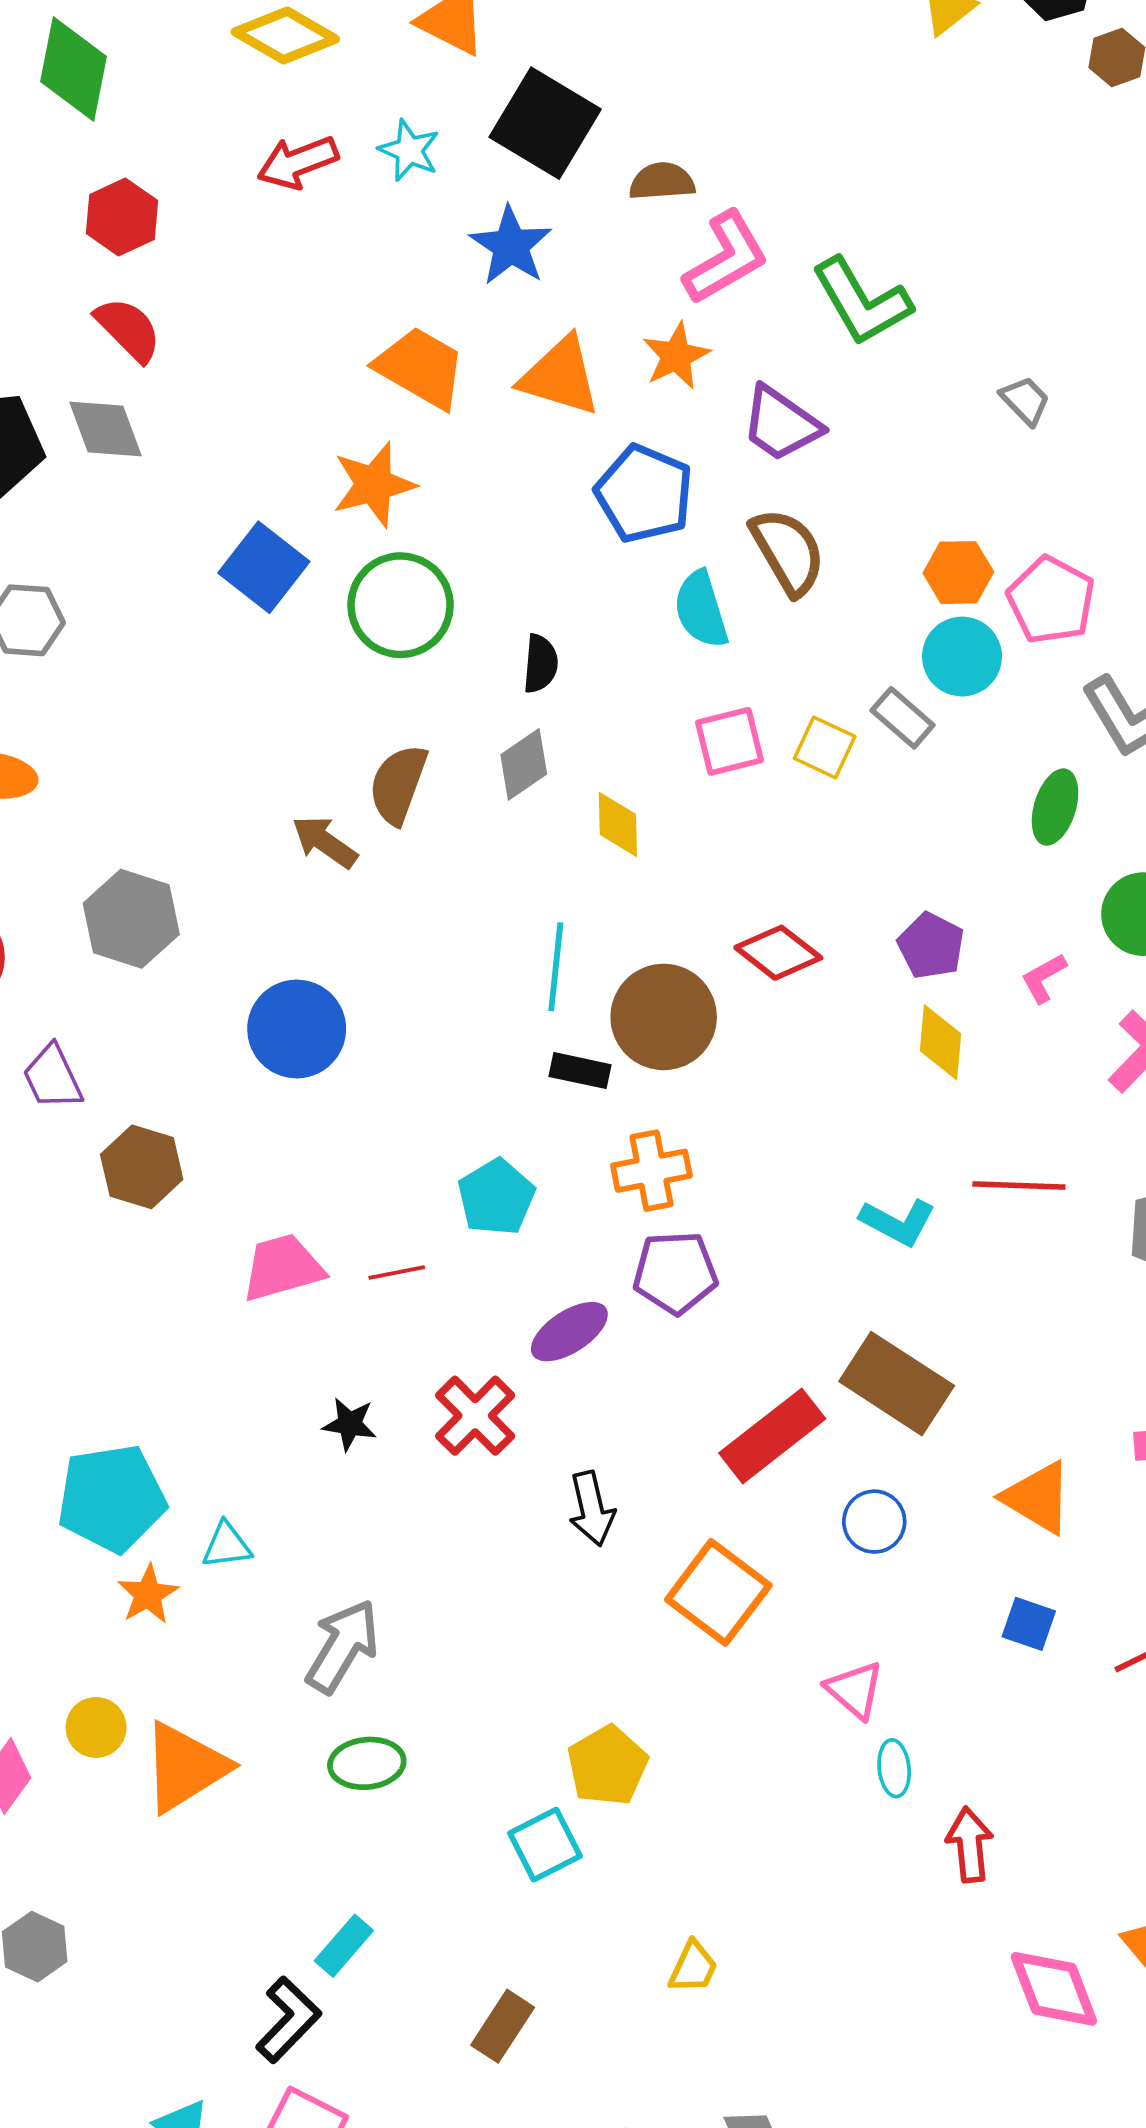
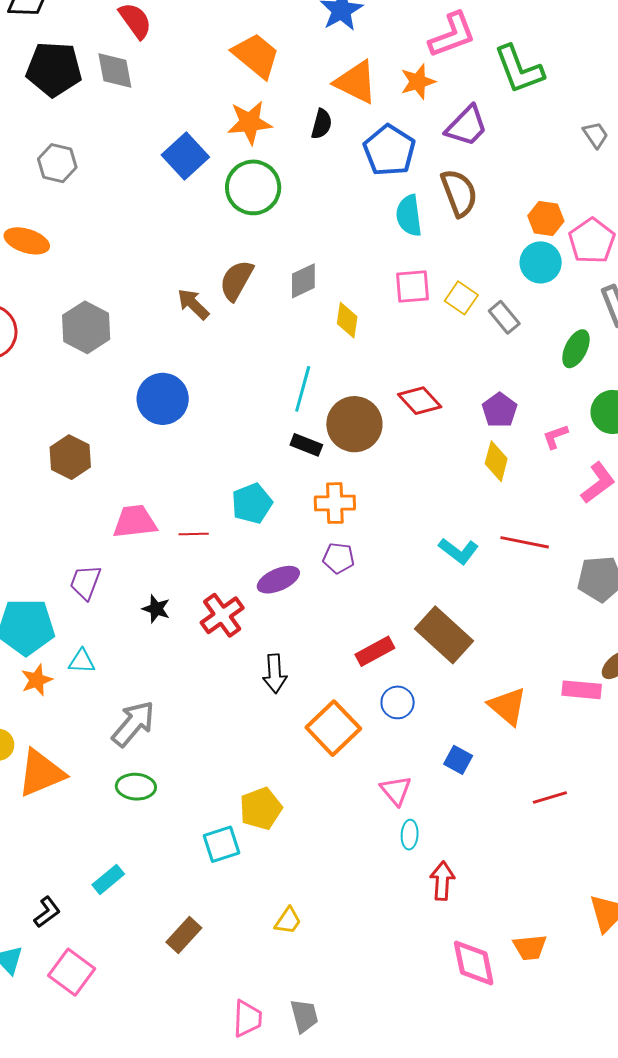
orange trapezoid: (421, 368) -> (256, 55), moved
purple trapezoid: (781, 424) -> (467, 126), turned -90
black semicircle: (540, 664) -> (322, 124), moved
gray rectangle: (903, 718) -> (504, 317), moved
purple trapezoid: (53, 1077) -> (85, 582), moved, turned 36
purple pentagon: (675, 1273) -> (339, 558), size x0.7
red rectangle: (772, 1436) -> (375, 651), size x0.7
blue circle: (874, 1522) -> (398, 702), moved
blue square: (1029, 1624) -> (458, 760), moved
black L-shape: (288, 2020) -> (47, 912), moved, size x0.7

